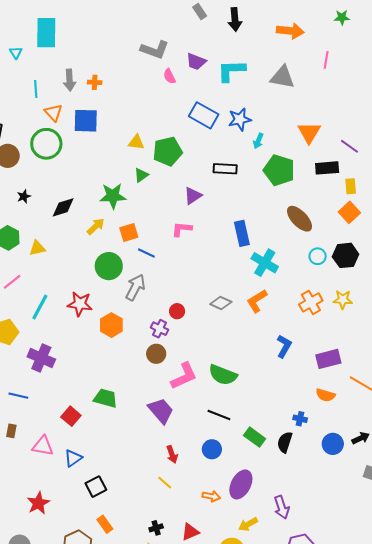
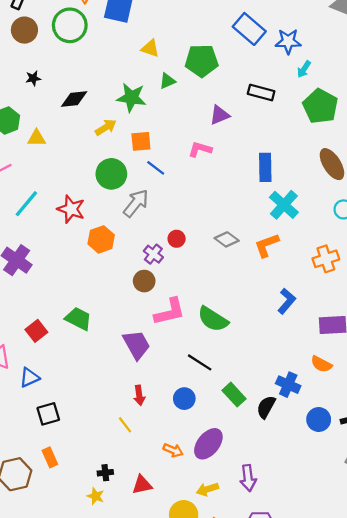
yellow triangle: (136, 142) -> (150, 48), moved
blue cross: (300, 419) -> (288, 385), size x1.5

